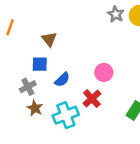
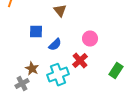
brown triangle: (49, 39) -> (60, 11), moved
gray cross: (28, 87) -> (22, 84), moved

